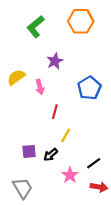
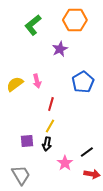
purple star: (55, 61) -> (60, 49), moved
yellow semicircle: (16, 77) -> (15, 84), moved
yellow line: (66, 135) -> (50, 126), moved
black arrow: (51, 155) -> (47, 144), turned -40

